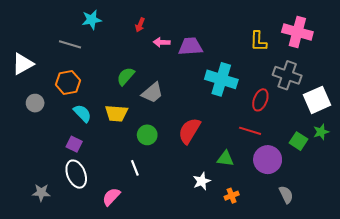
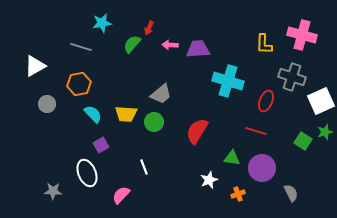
green semicircle: (126, 76) -> (132, 44), moved
green circle: (147, 135) -> (154, 122), moved
purple square: (74, 144) -> (101, 145), moved, turned 35
purple circle: (268, 160) -> (262, 168), moved

